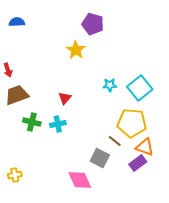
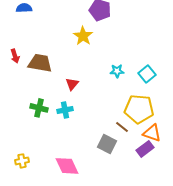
cyan square: (140, 88) -> (147, 74), size x0.7
brown trapezoid: (17, 95) -> (40, 63), moved, turned 30
pink diamond: (80, 180) -> (67, 166), moved

